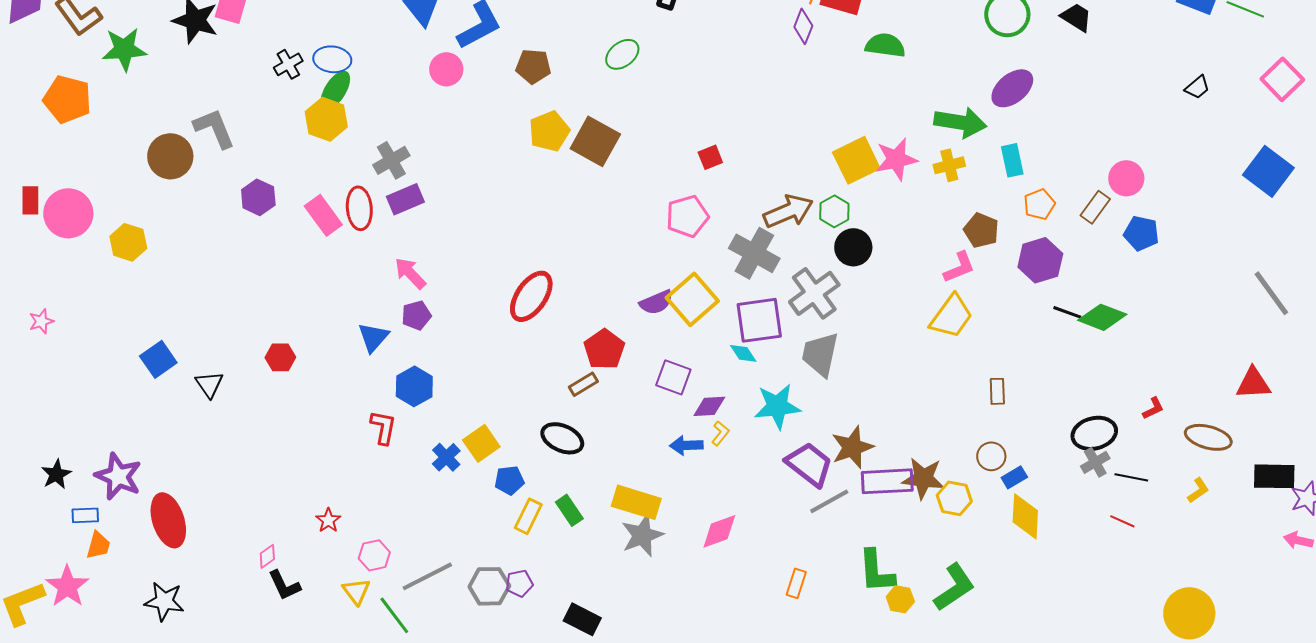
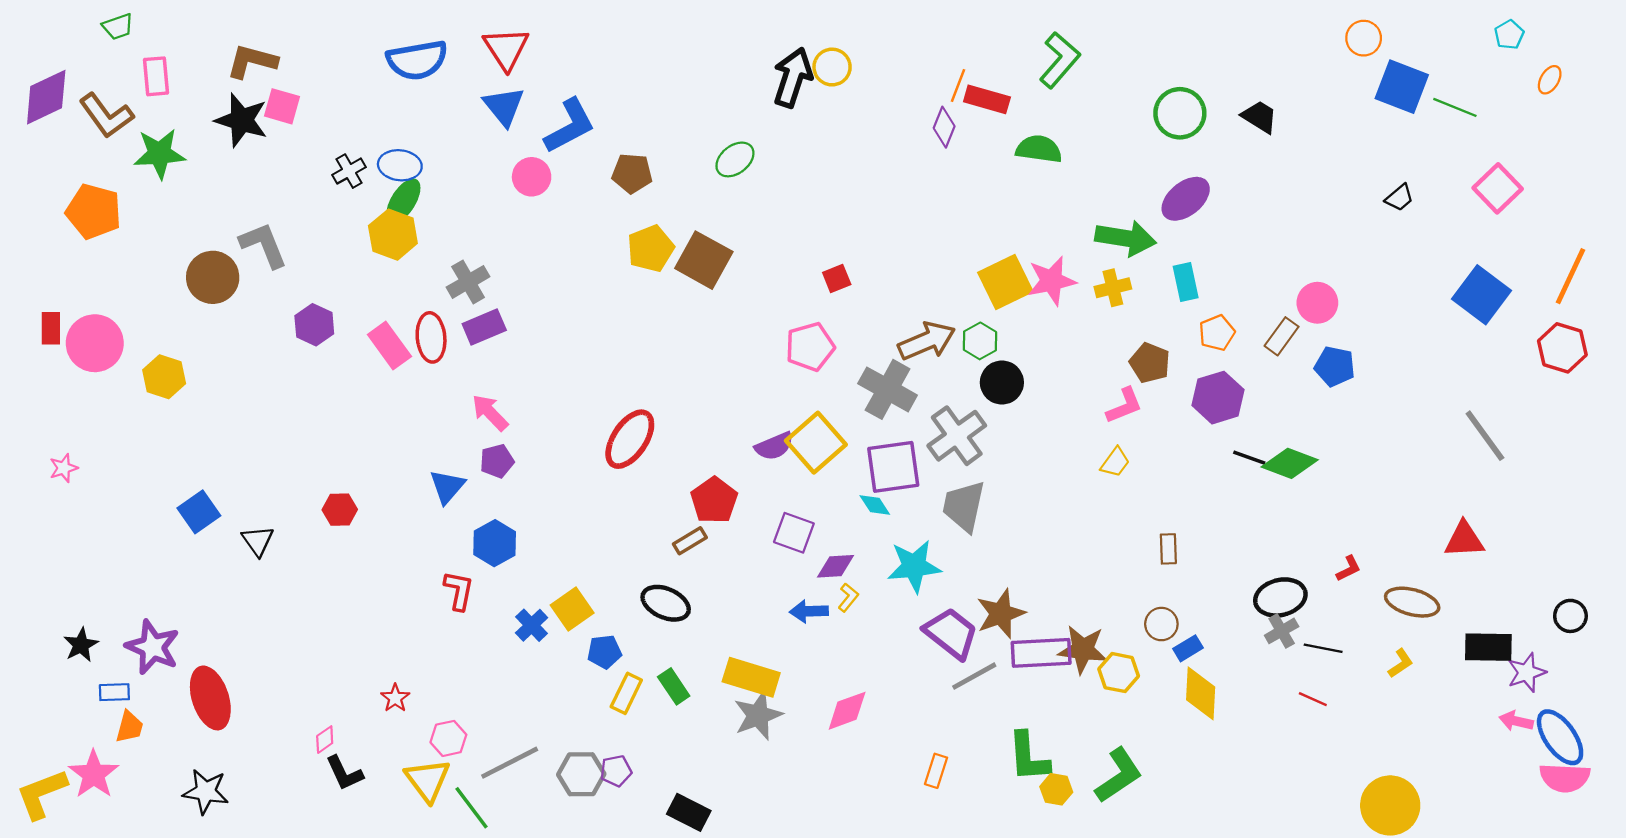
yellow trapezoid: (951, 316) -> (1115, 462), size x0.6
yellow triangle: (356, 591) -> (428, 780), size x1.4

